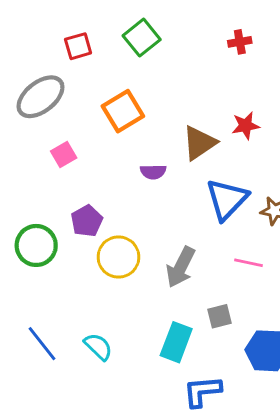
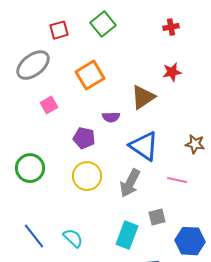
red star: (246, 126) -> (172, 72), moved
blue triangle: (227, 199) -> (144, 146), moved, turned -40
purple pentagon: (87, 221) -> (84, 138), moved, turned -30

